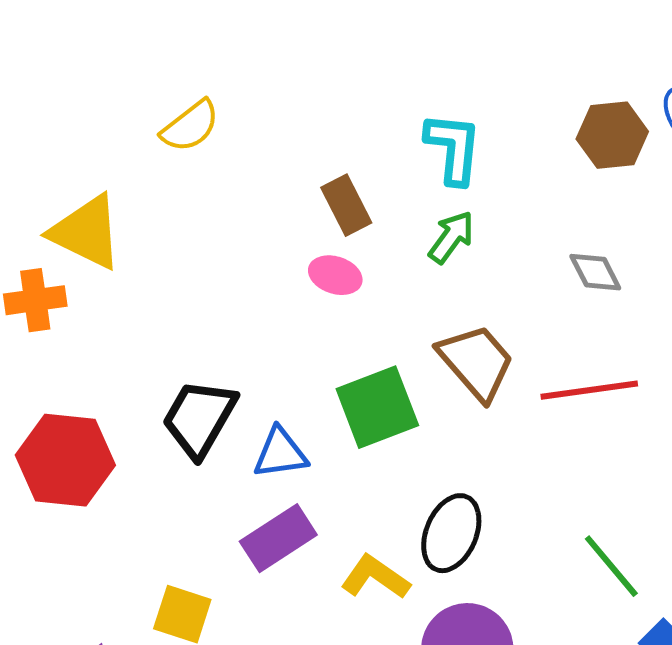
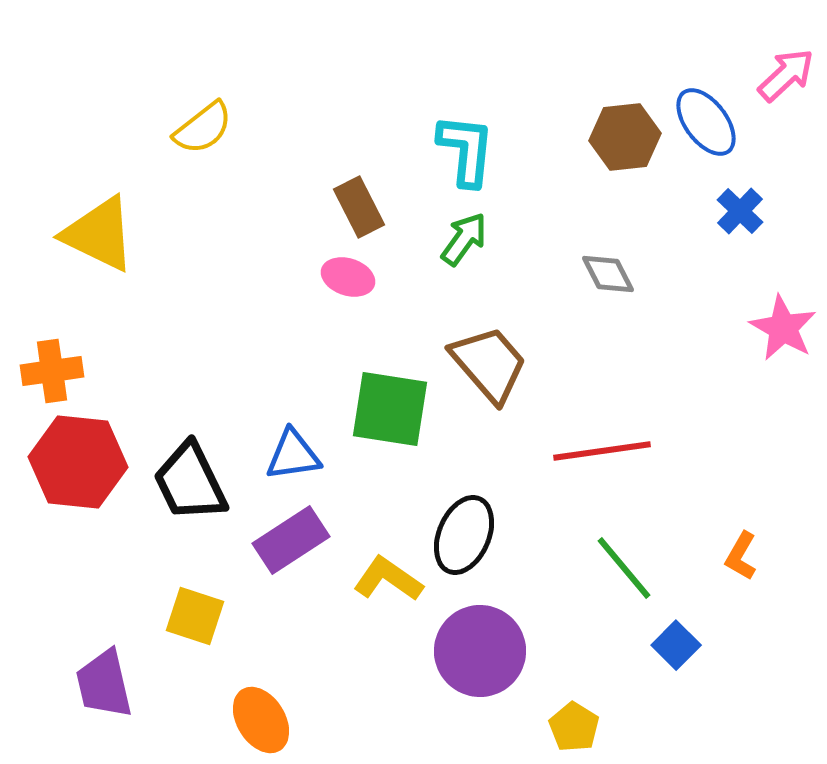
orange cross: (35, 300) -> (52, 371), moved
red line: (589, 390) -> (602, 451), moved
green square: (377, 407) -> (390, 409), turned 30
black trapezoid: (199, 418) -> (190, 482), moved, turned -56

